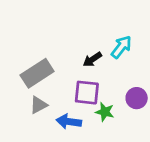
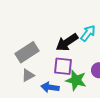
black arrow: (92, 59) -> (67, 42), size x1.6
green star: (105, 112) -> (76, 80), size x1.5

